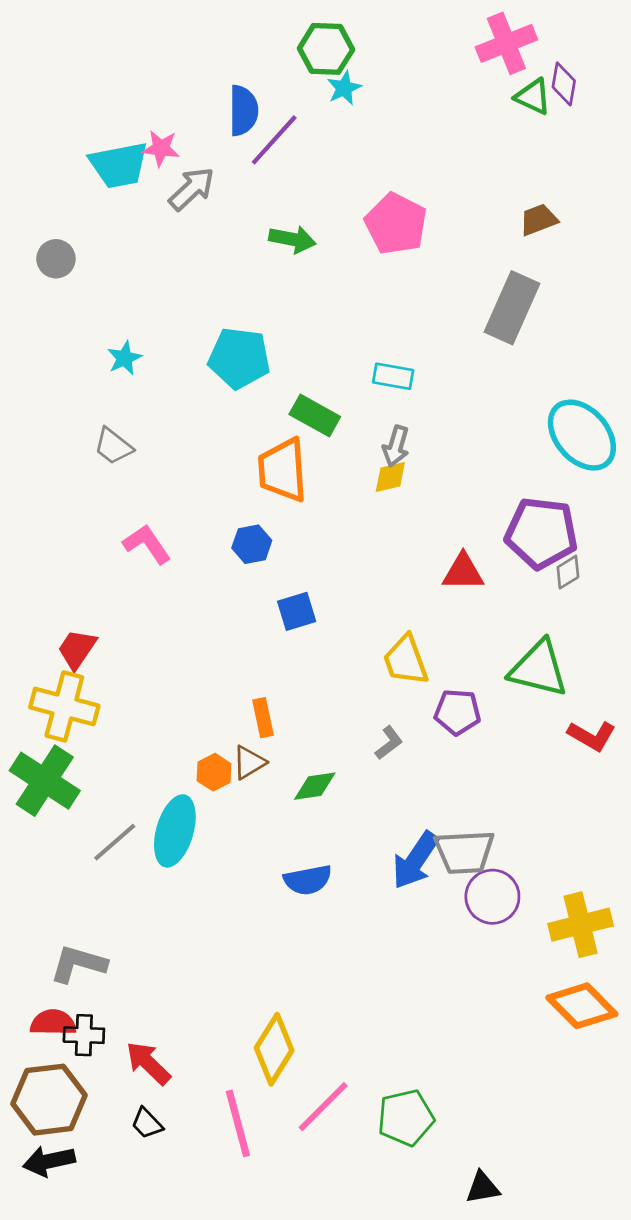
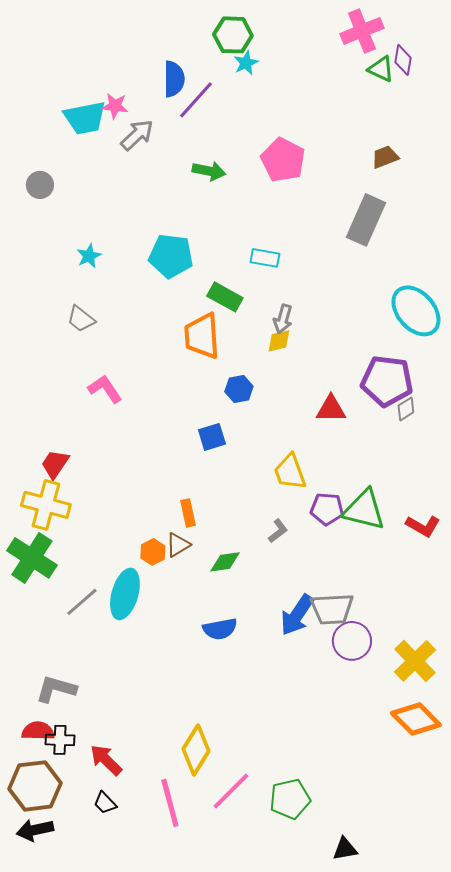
cyan rectangle: (393, 376) -> (265, 258), moved
blue hexagon: (252, 544) -> (239, 389), moved
green triangle: (539, 669) -> (364, 510), moved
yellow cross: (581, 925) -> (415, 661), turned -30

